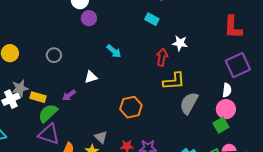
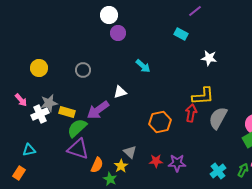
red arrow: (162, 57) -> (191, 113), moved
purple arrow: (69, 95) -> (98, 110), size x1.6

